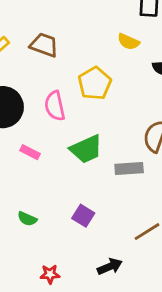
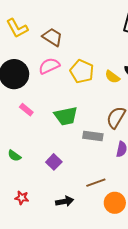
yellow semicircle: (128, 42) -> (112, 77), moved
yellow pentagon: (95, 83) -> (82, 71), turned -30
pink semicircle: (55, 106) -> (49, 66), moved, turned 65

